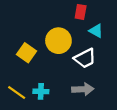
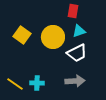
cyan triangle: (96, 31) -> (79, 31), moved, turned -48
yellow square: (26, 53) -> (22, 35), moved

